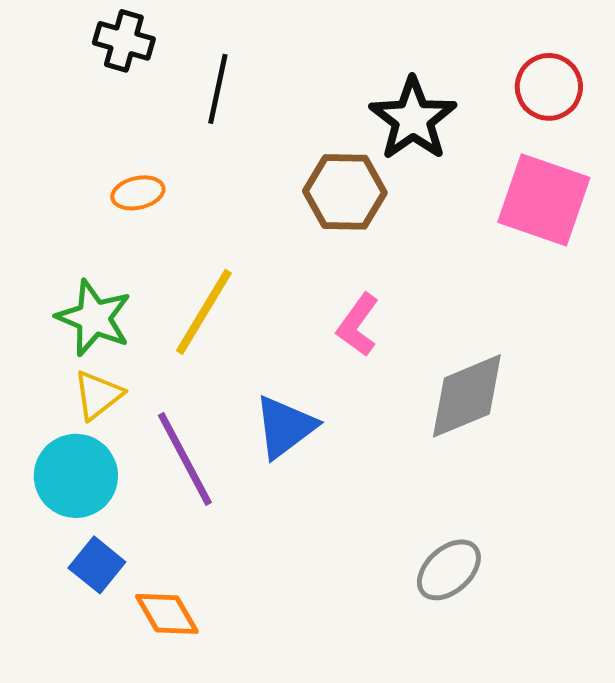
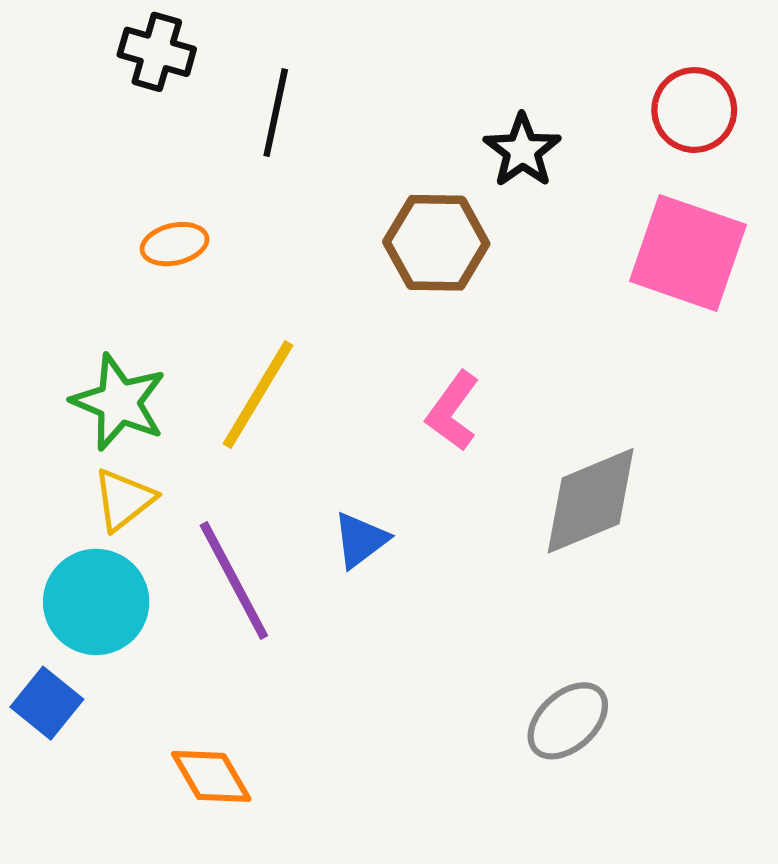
black star: (413, 119) -> (522, 150), size x0.7
blue triangle: (285, 427) -> (360, 540), size x0.7
blue square: (97, 565) -> (47, 703), moved

